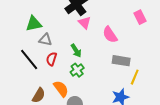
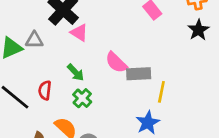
pink semicircle: (110, 35) -> (116, 62), moved
gray triangle: (45, 40) -> (34, 40), moved

